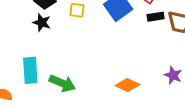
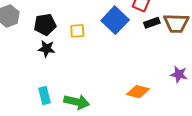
cyan rectangle: (30, 70) -> (44, 95), size x0.7

